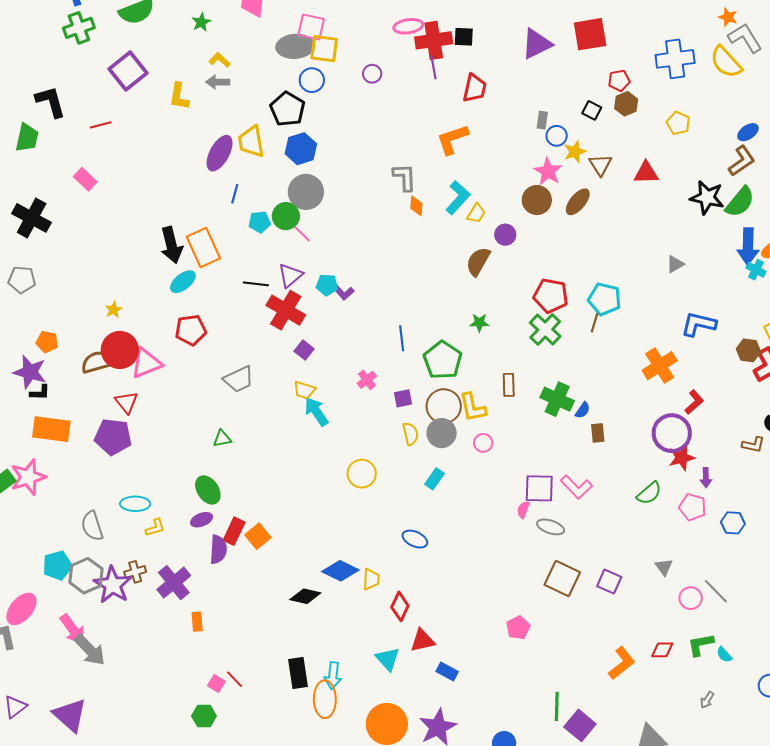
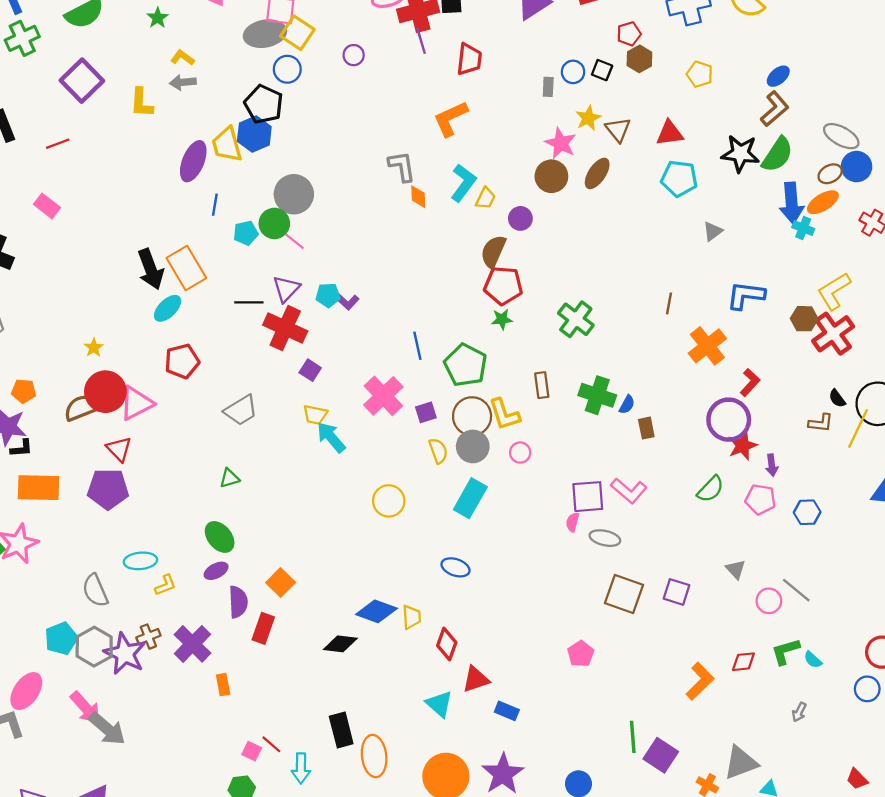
yellow square: (324, 49) -> (297, 33), turned 32
blue circle: (557, 136) -> (573, 72), moved
blue hexagon: (301, 149) -> (254, 134), moved
red pentagon: (551, 296) -> (503, 286), moved
cyan pentagon: (605, 299) -> (679, 179), moved
brown line: (594, 323) -> (669, 303), moved
pink cross: (367, 380) -> (383, 396), size x1.8
cyan rectangle: (435, 479) -> (470, 498), size x1.6
red rectangle: (234, 531) -> (263, 628), moved
cyan arrow: (333, 676) -> (301, 768), moved

